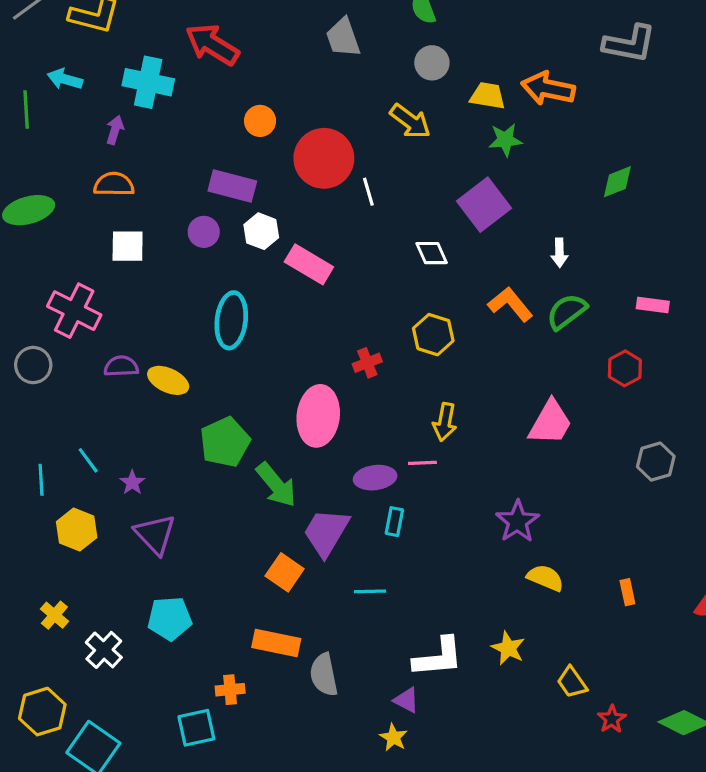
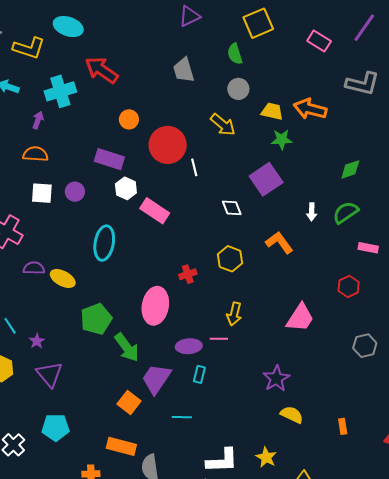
cyan cross: (148, 82) -> (60, 91), turned -32
purple circle: (204, 232) -> (75, 192), moved
green semicircle: (567, 312) -> (346, 212), moved

